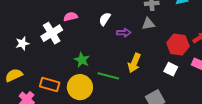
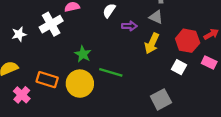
gray triangle: (148, 24) -> (156, 17), turned 32
yellow arrow: (134, 63) -> (152, 43), moved

